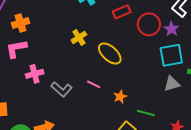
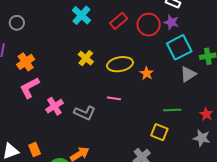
yellow ellipse: (110, 54) -> (120, 64), turned -35
orange star: (120, 97) -> (147, 73), moved

